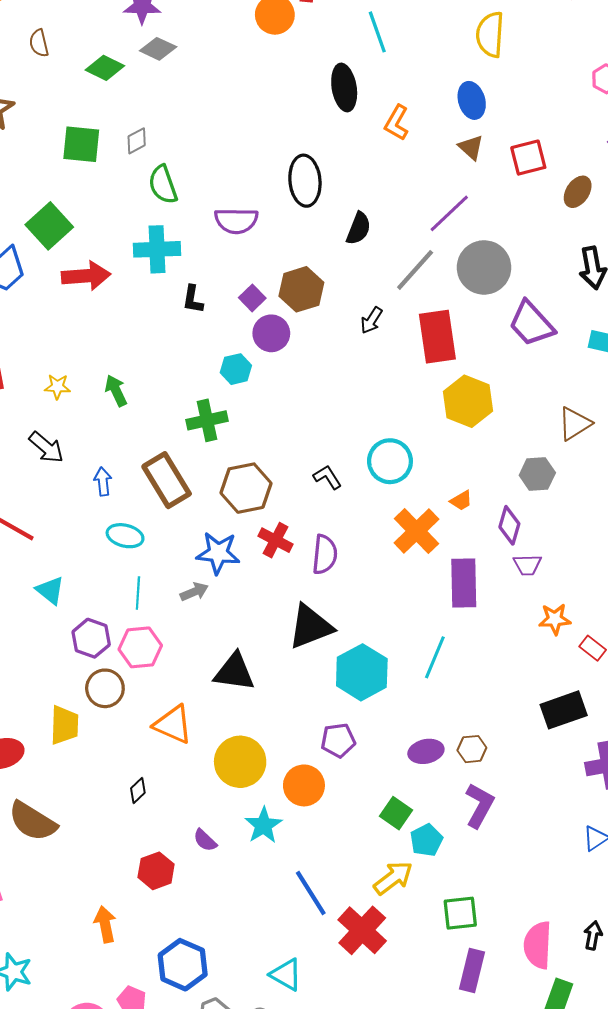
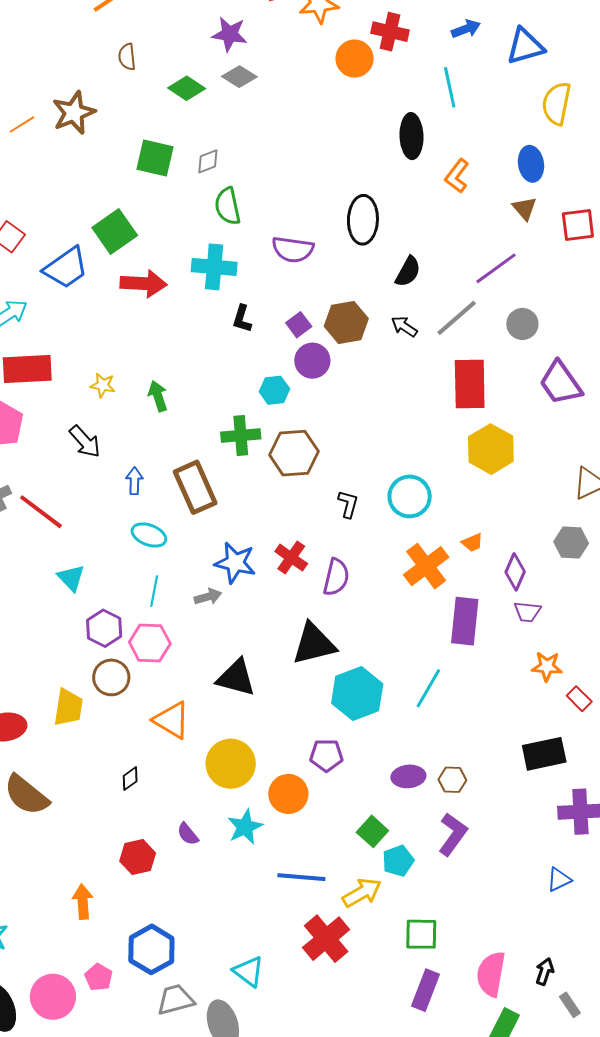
gray circle: (484, 267) -> (522, 324), size x0.6
black arrow: (371, 320) -> (404, 327), moved, turned 84
gray hexagon: (537, 474) -> (571, 543), moved
black L-shape: (327, 477) -> (348, 504), turned 40
brown hexagon: (246, 488) -> (294, 453), moved
blue line: (311, 893) -> (301, 877), moved, turned -60

